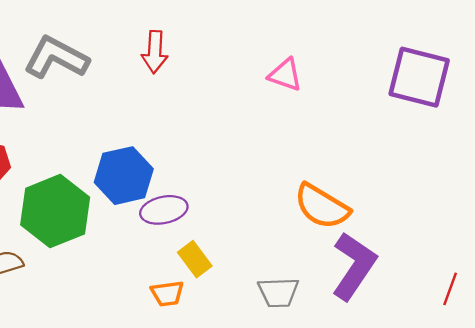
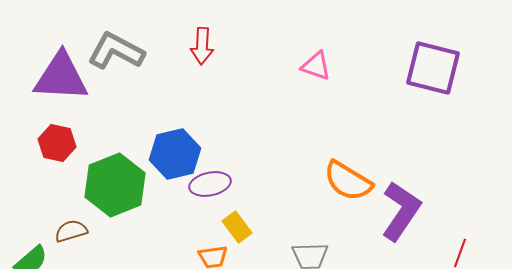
purple L-shape: (354, 266) -> (401, 211), moved

